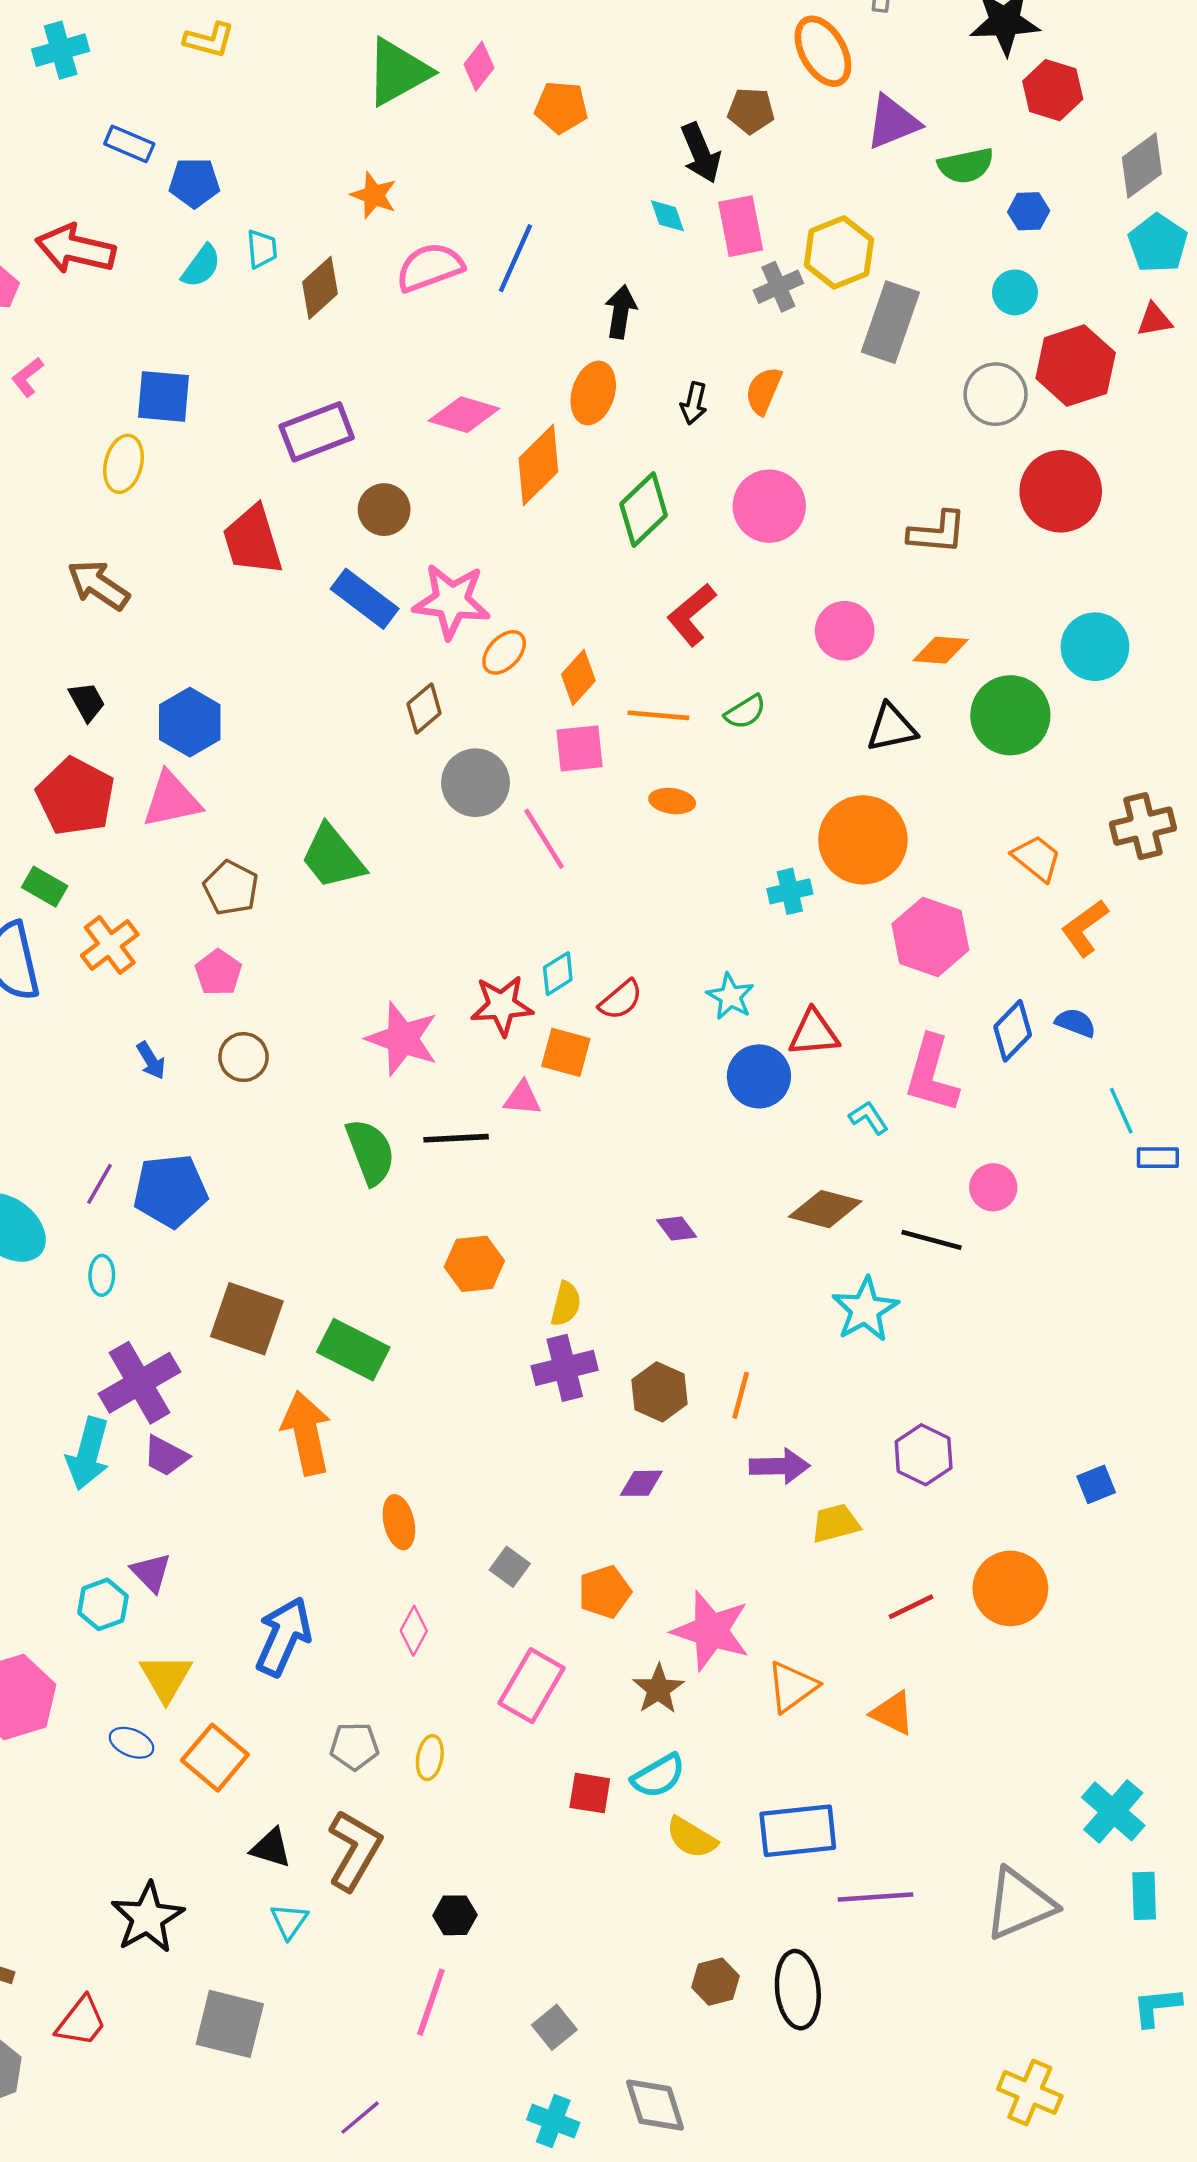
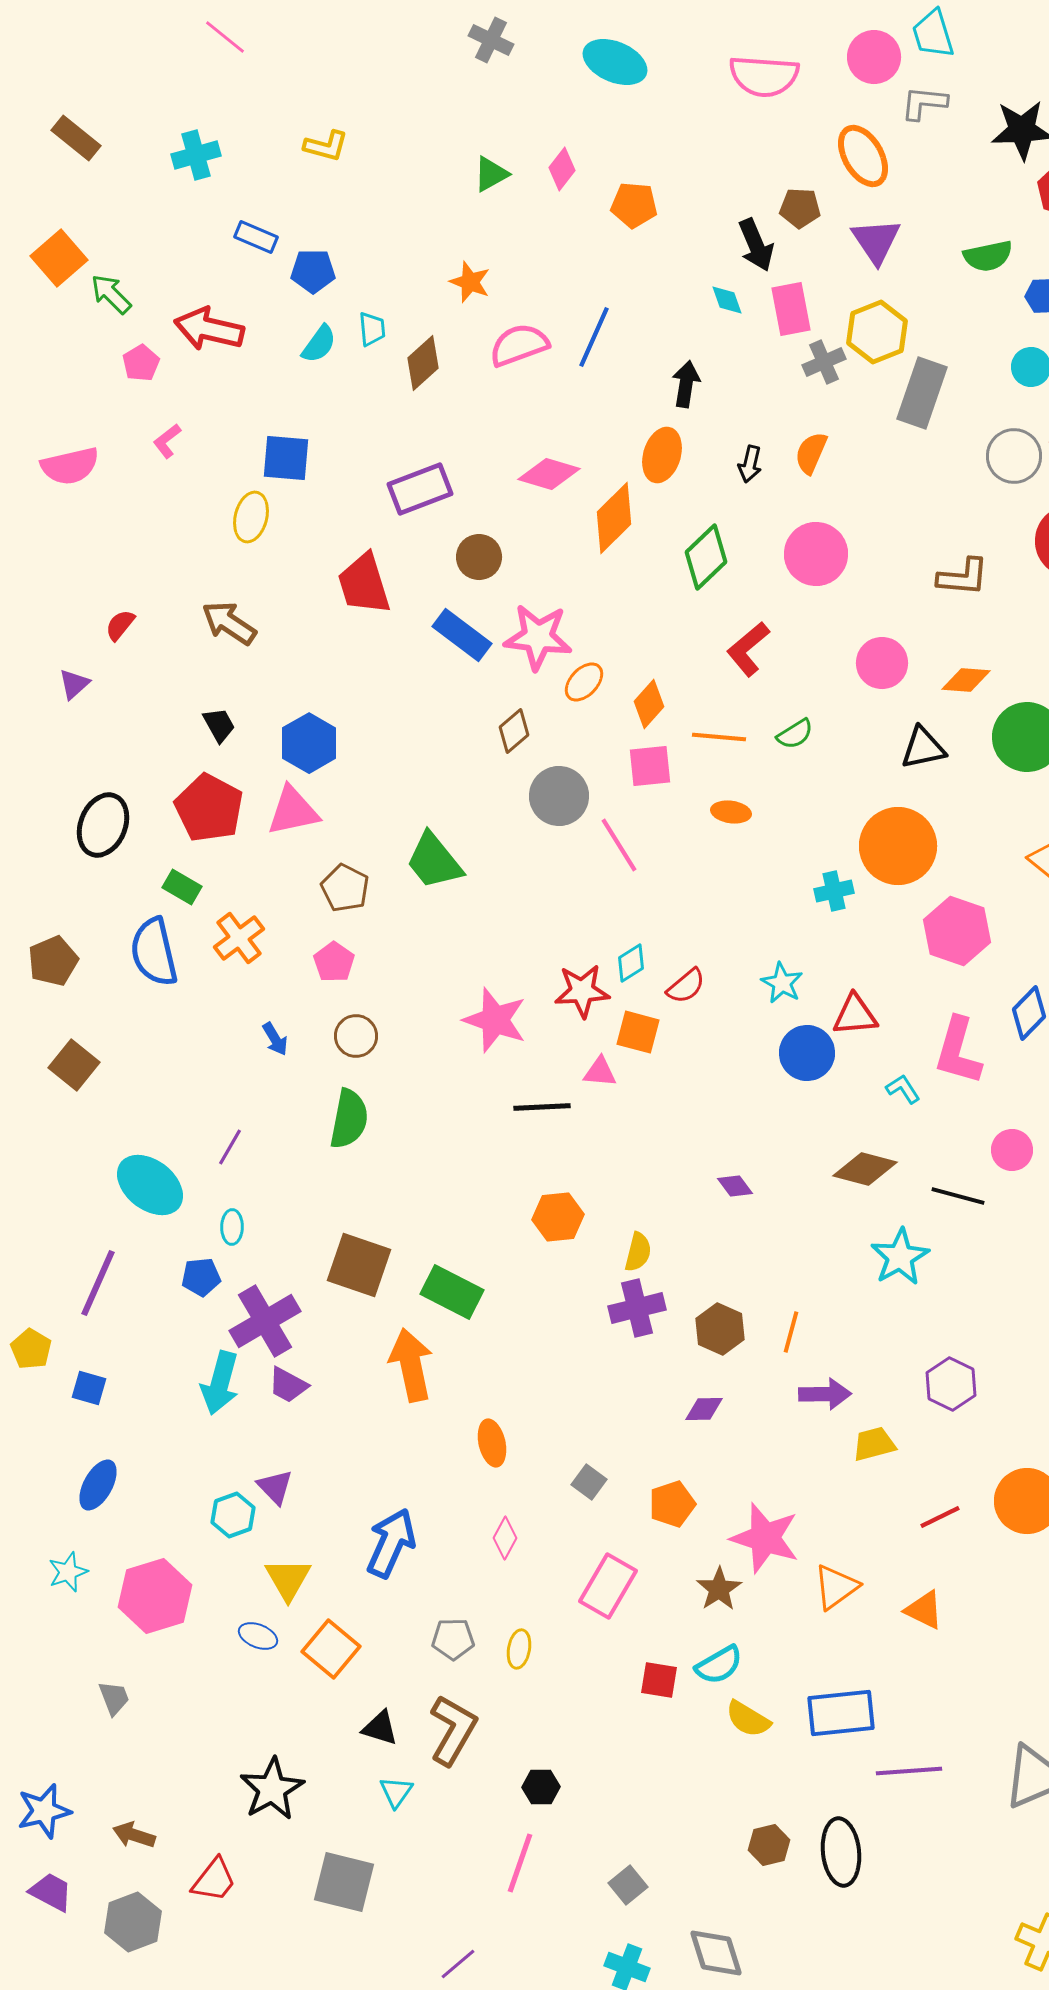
green triangle: (398, 72) -> (491, 174), size x0.6
purple triangle: (893, 122) -> (876, 241), moved, turned -42
green semicircle: (370, 1152) -> (349, 1119), moved, turned 32
blue pentagon: (170, 1191) -> (201, 1277), moved, size x0.6

